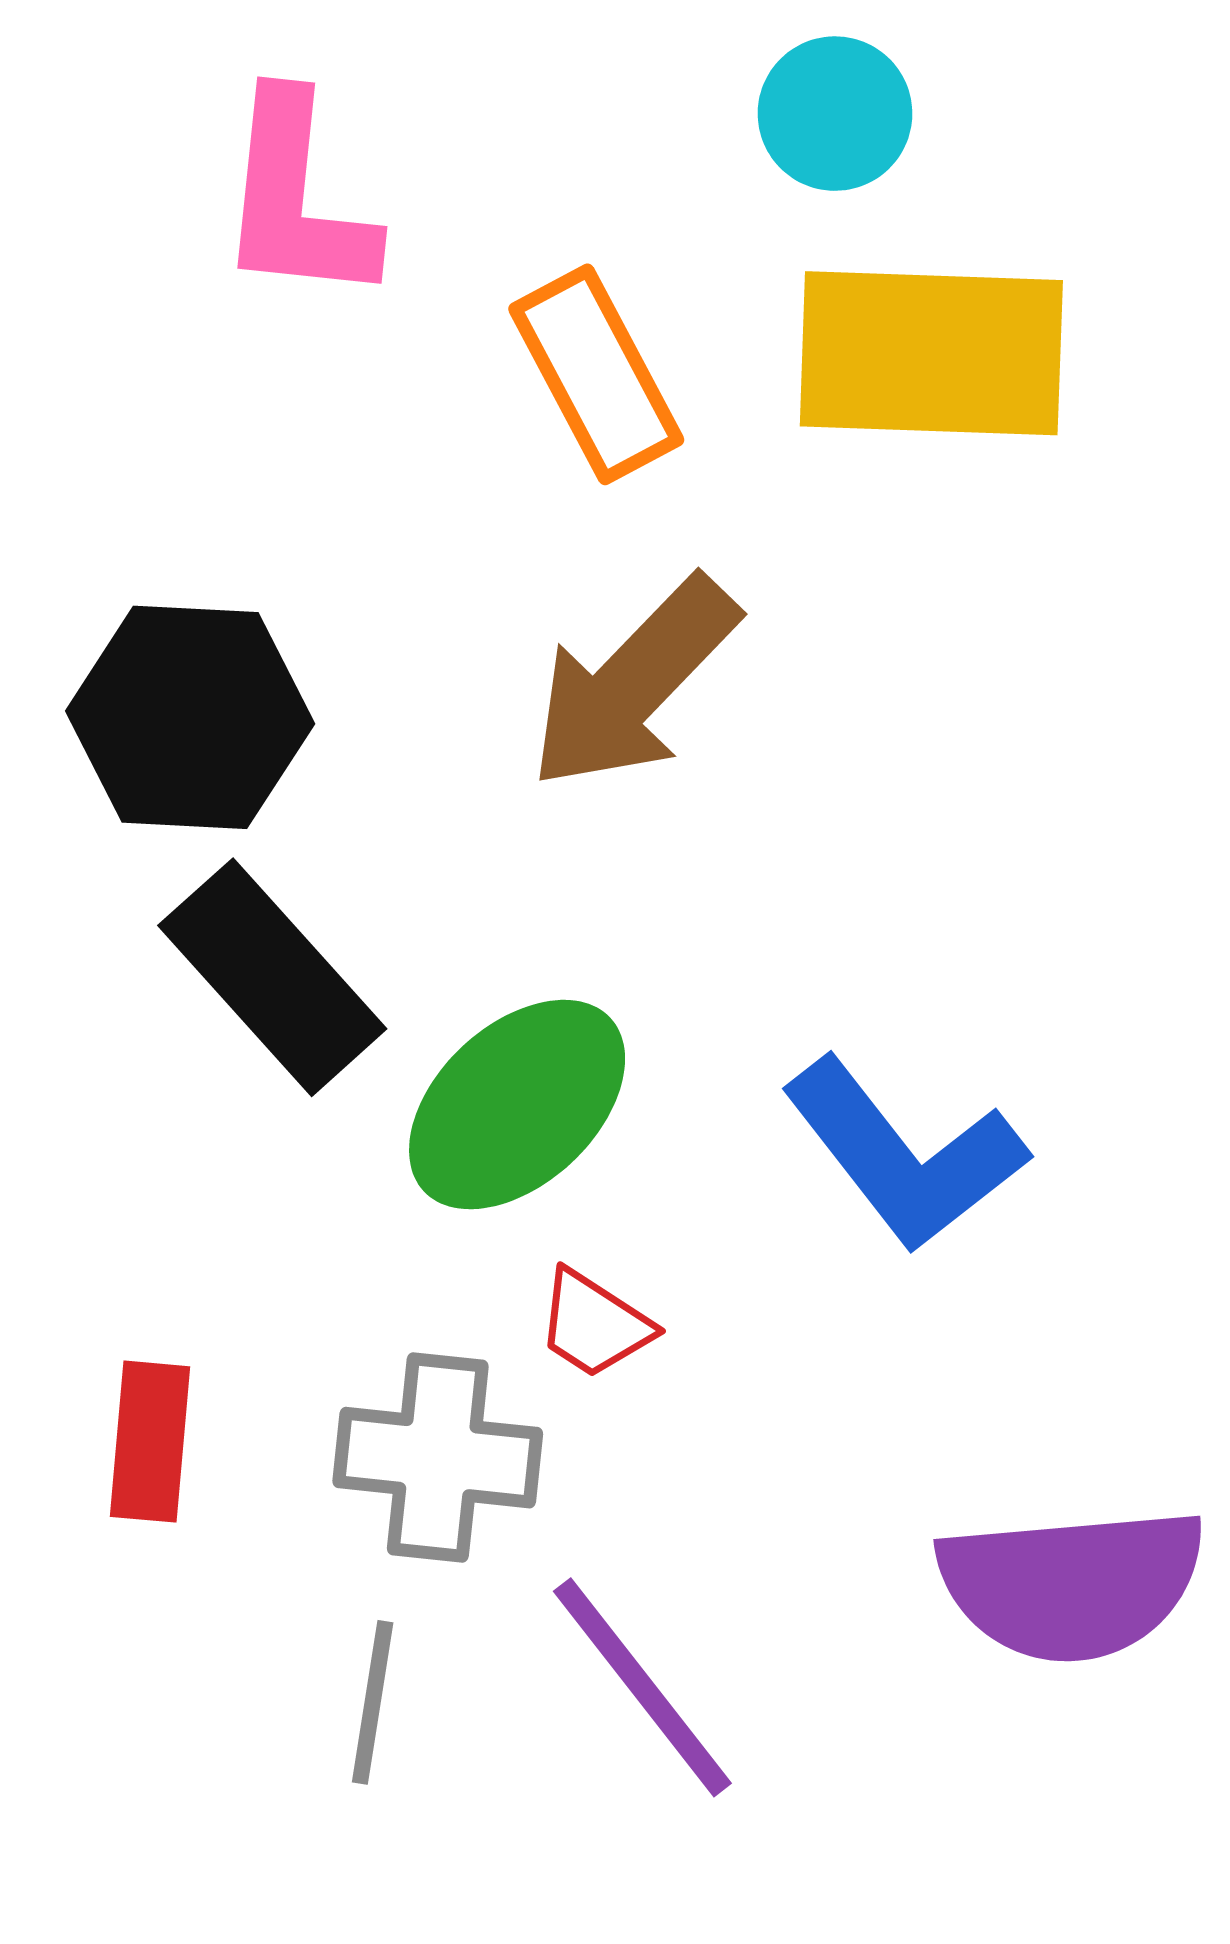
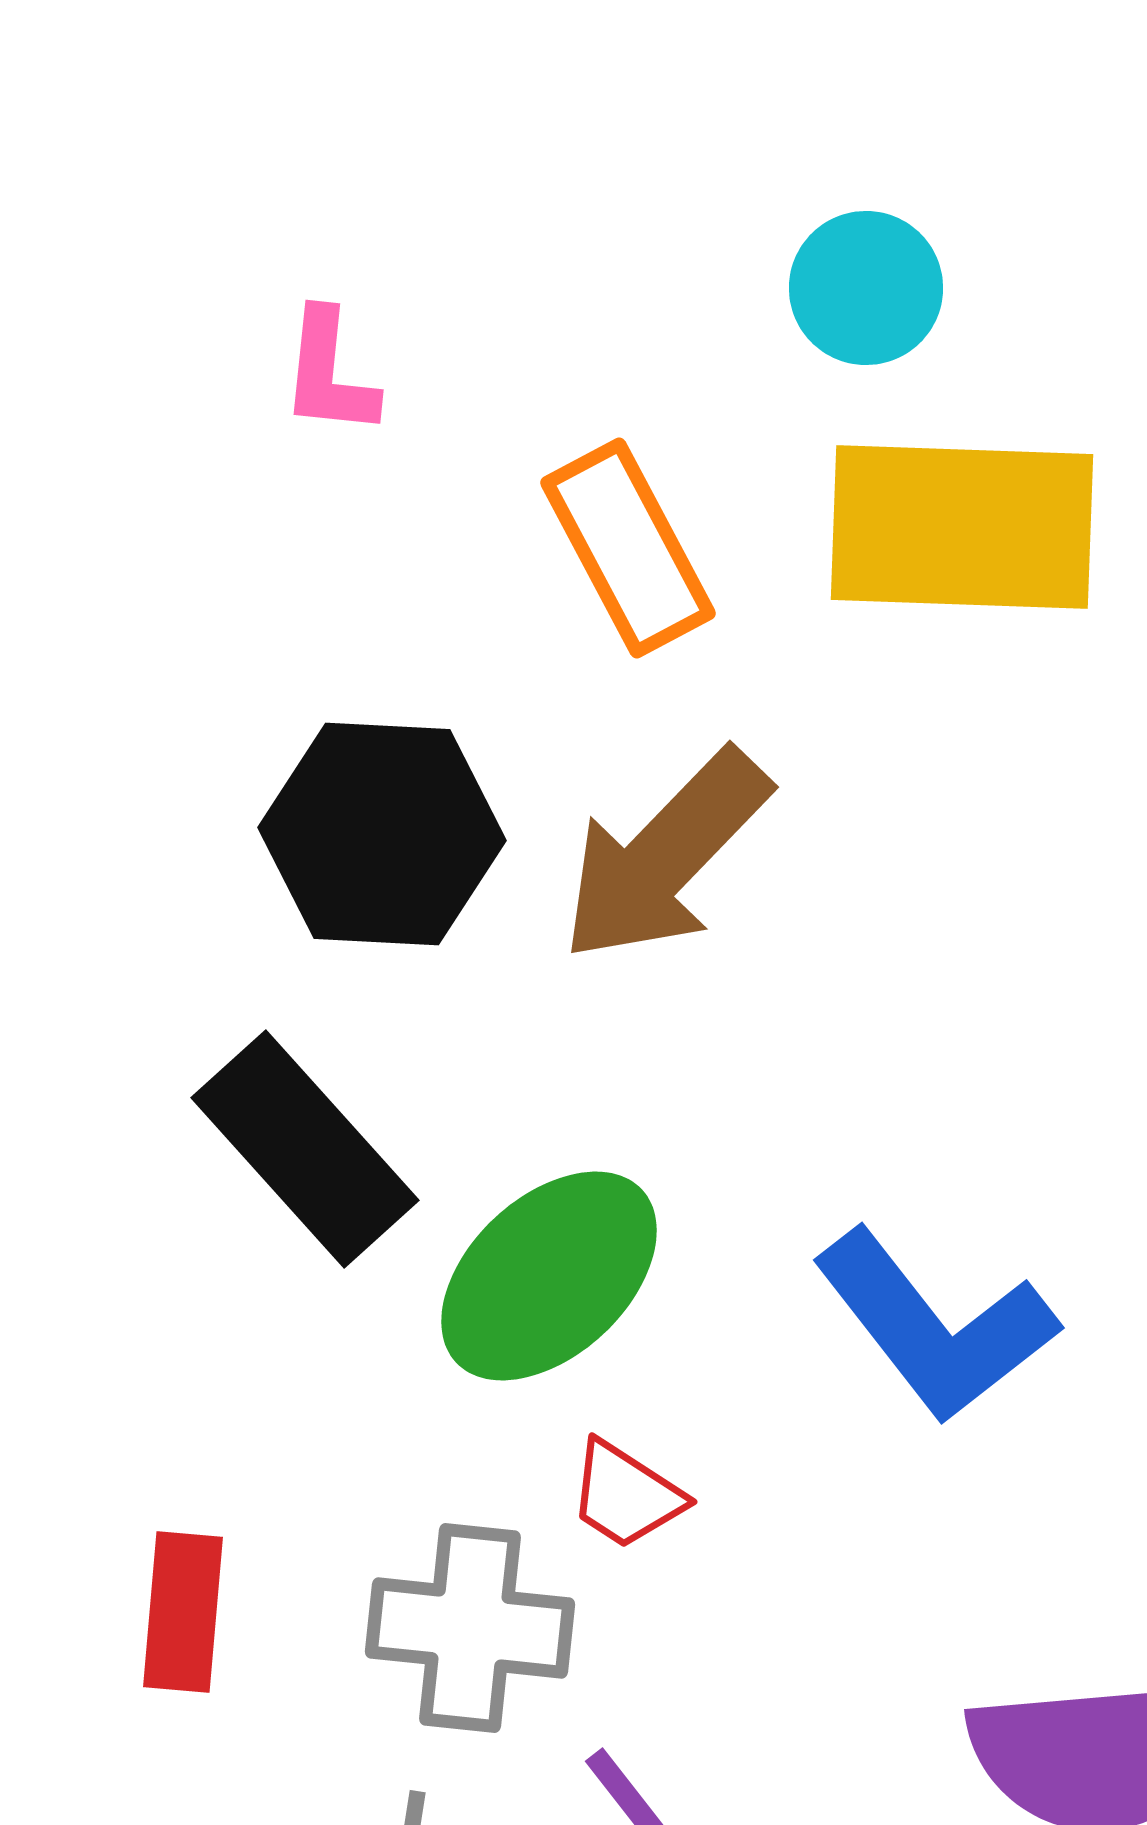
pink L-shape: (296, 199) -> (329, 373), size x0.6
black hexagon: (190, 717) -> (382, 834), moved

